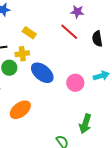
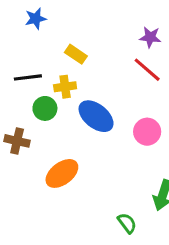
purple star: (77, 12) -> (150, 37), moved
red line: (69, 32) -> (147, 70), moved

